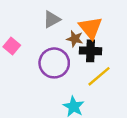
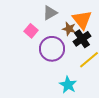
pink square: (12, 46) -> (31, 31), moved
black cross: (91, 51) -> (82, 39), turned -36

